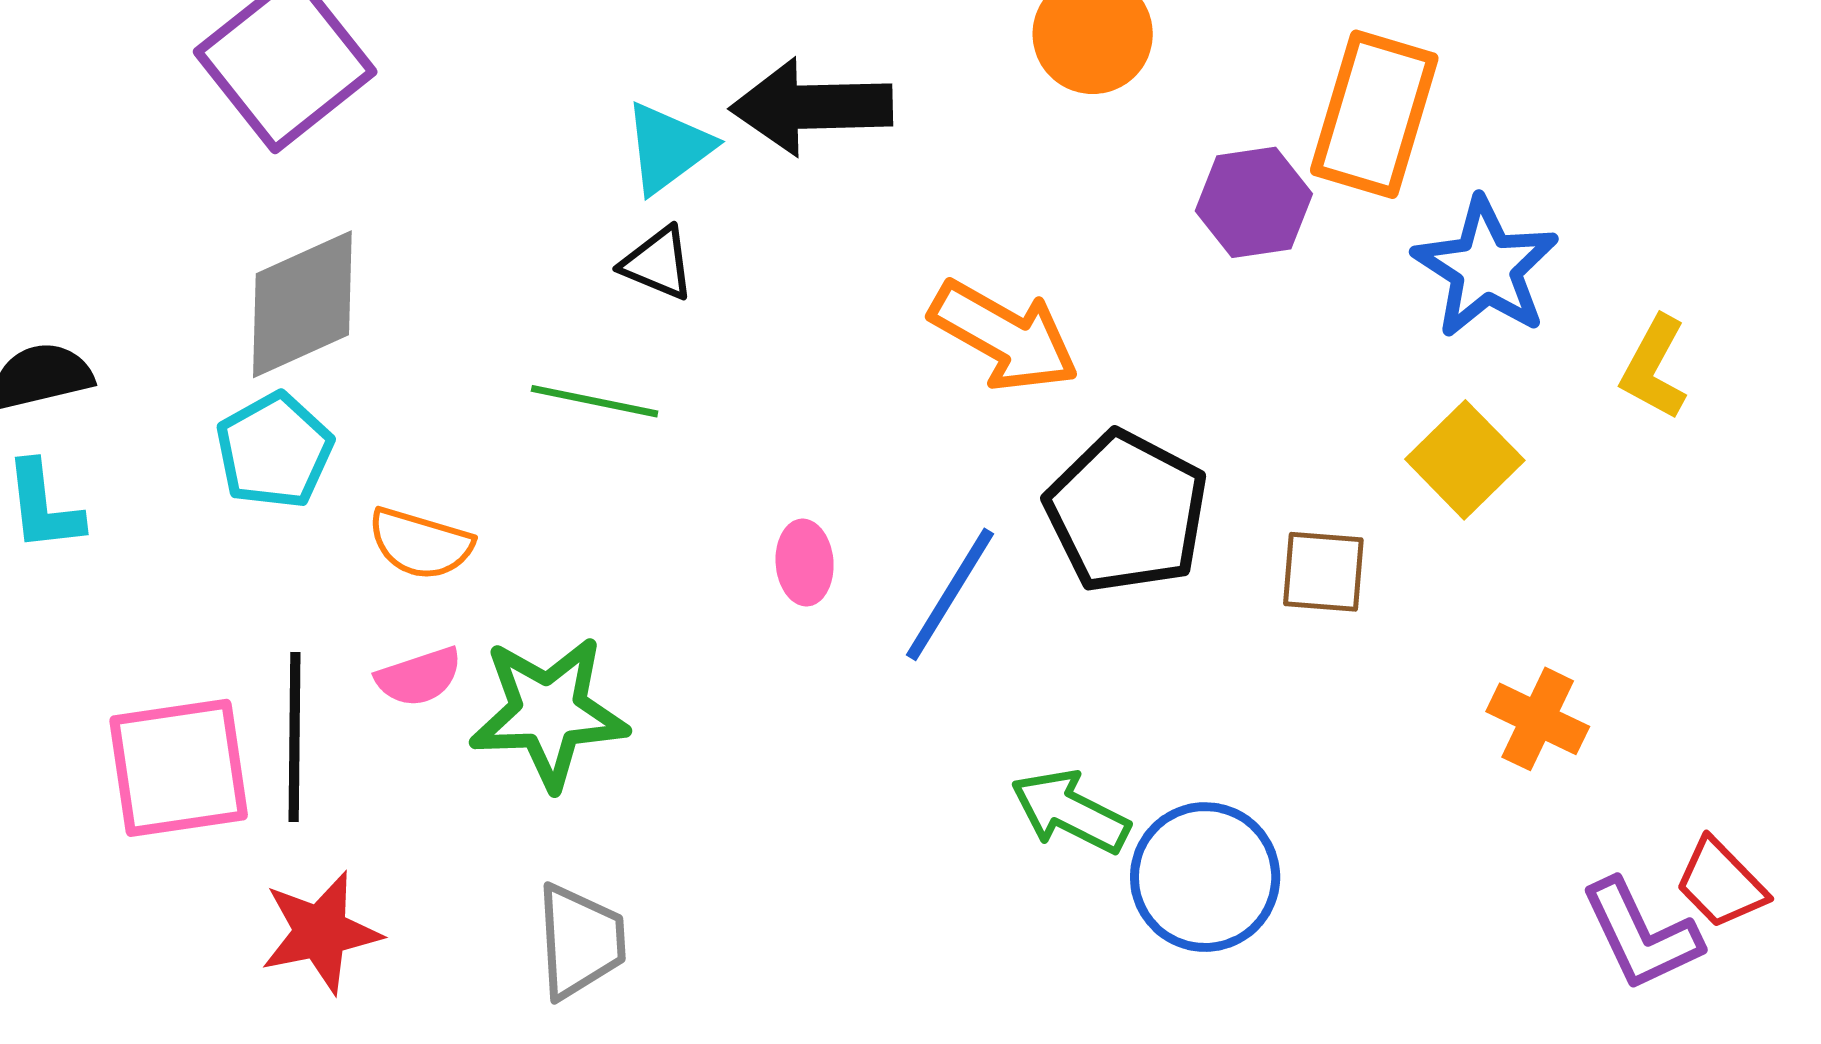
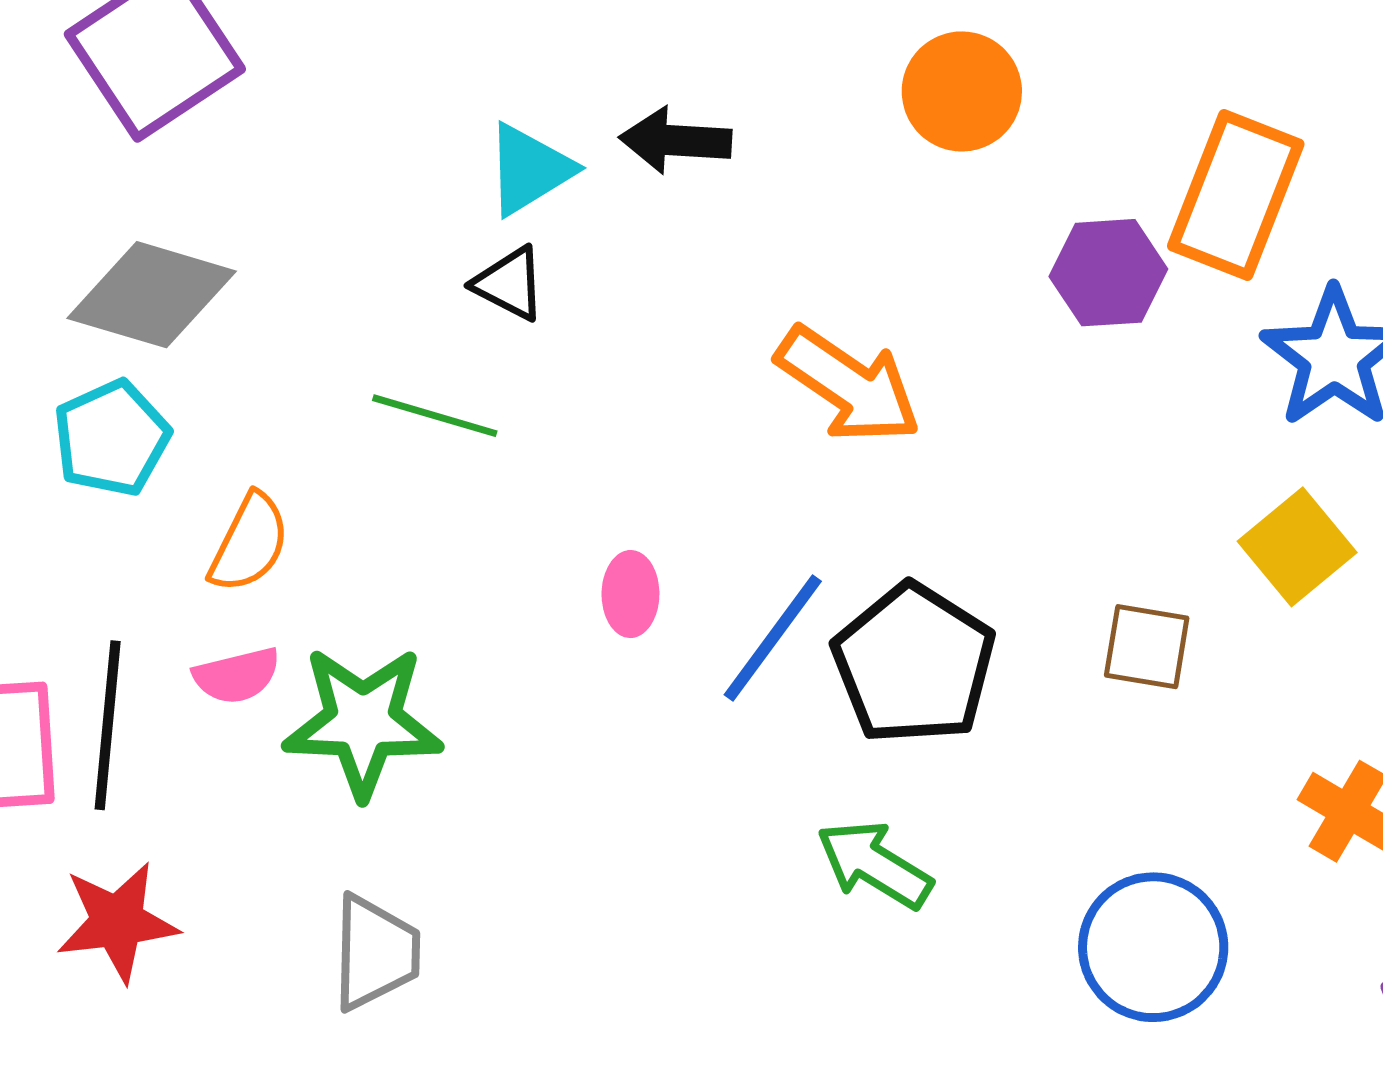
black arrow: (811, 107) -> (676, 140), size x0.7
gray diamond: (302, 304) -> (152, 295), turned 36
black pentagon: (1127, 512) -> (914, 664), moved
orange semicircle: (420, 544) -> (249, 543), turned -85
blue circle: (1205, 877) -> (1153, 947), moved

